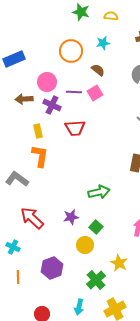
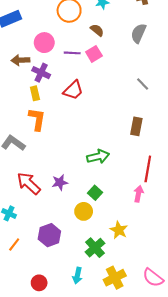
purple cross: (52, 105) -> (41, 73), moved
red trapezoid: (75, 128) -> (73, 90), turned -40
purple star: (71, 217) -> (60, 182), moved
orange line: (18, 277) -> (14, 245), turned 40

